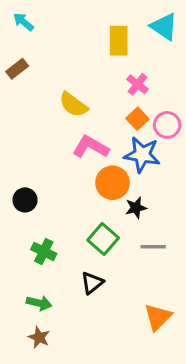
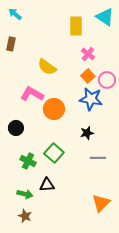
brown rectangle: (17, 69) -> (11, 44), turned -40
pink L-shape: (91, 147) -> (32, 94), moved
orange circle: (112, 183) -> (54, 109), moved
green square: (103, 239) -> (54, 153), moved
black triangle: (92, 283) -> (47, 185), moved, turned 35

